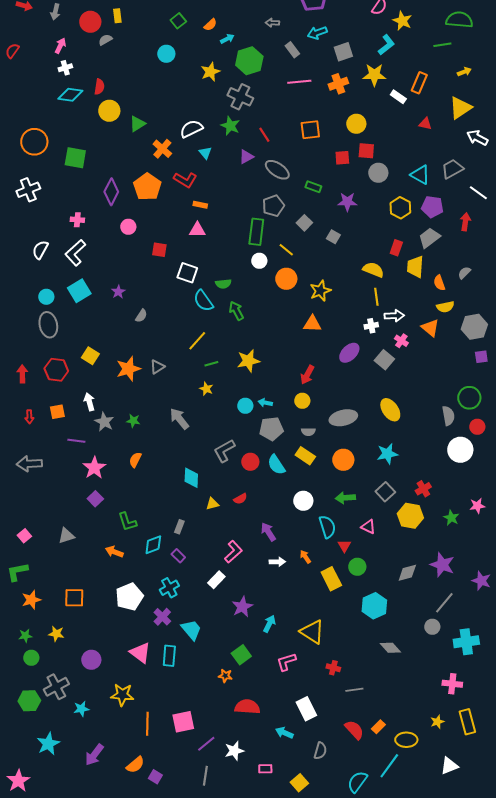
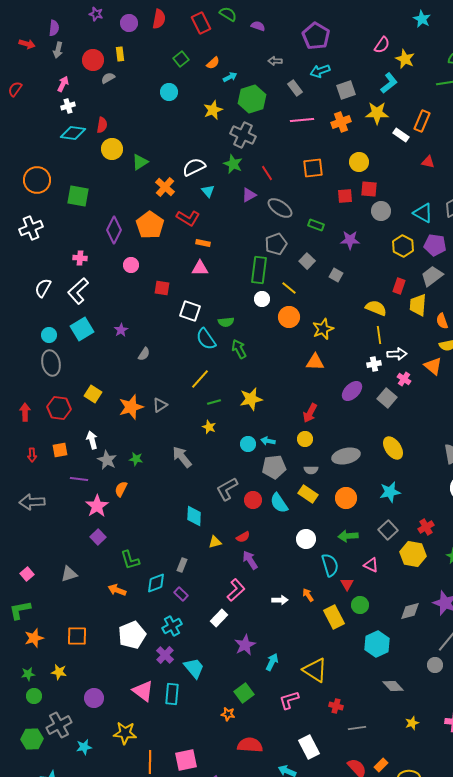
orange semicircle: (135, 460) -> (121, 489), moved
purple arrow: (268, 532) -> (250, 560), moved
yellow star: (437, 722) -> (412, 723), moved

